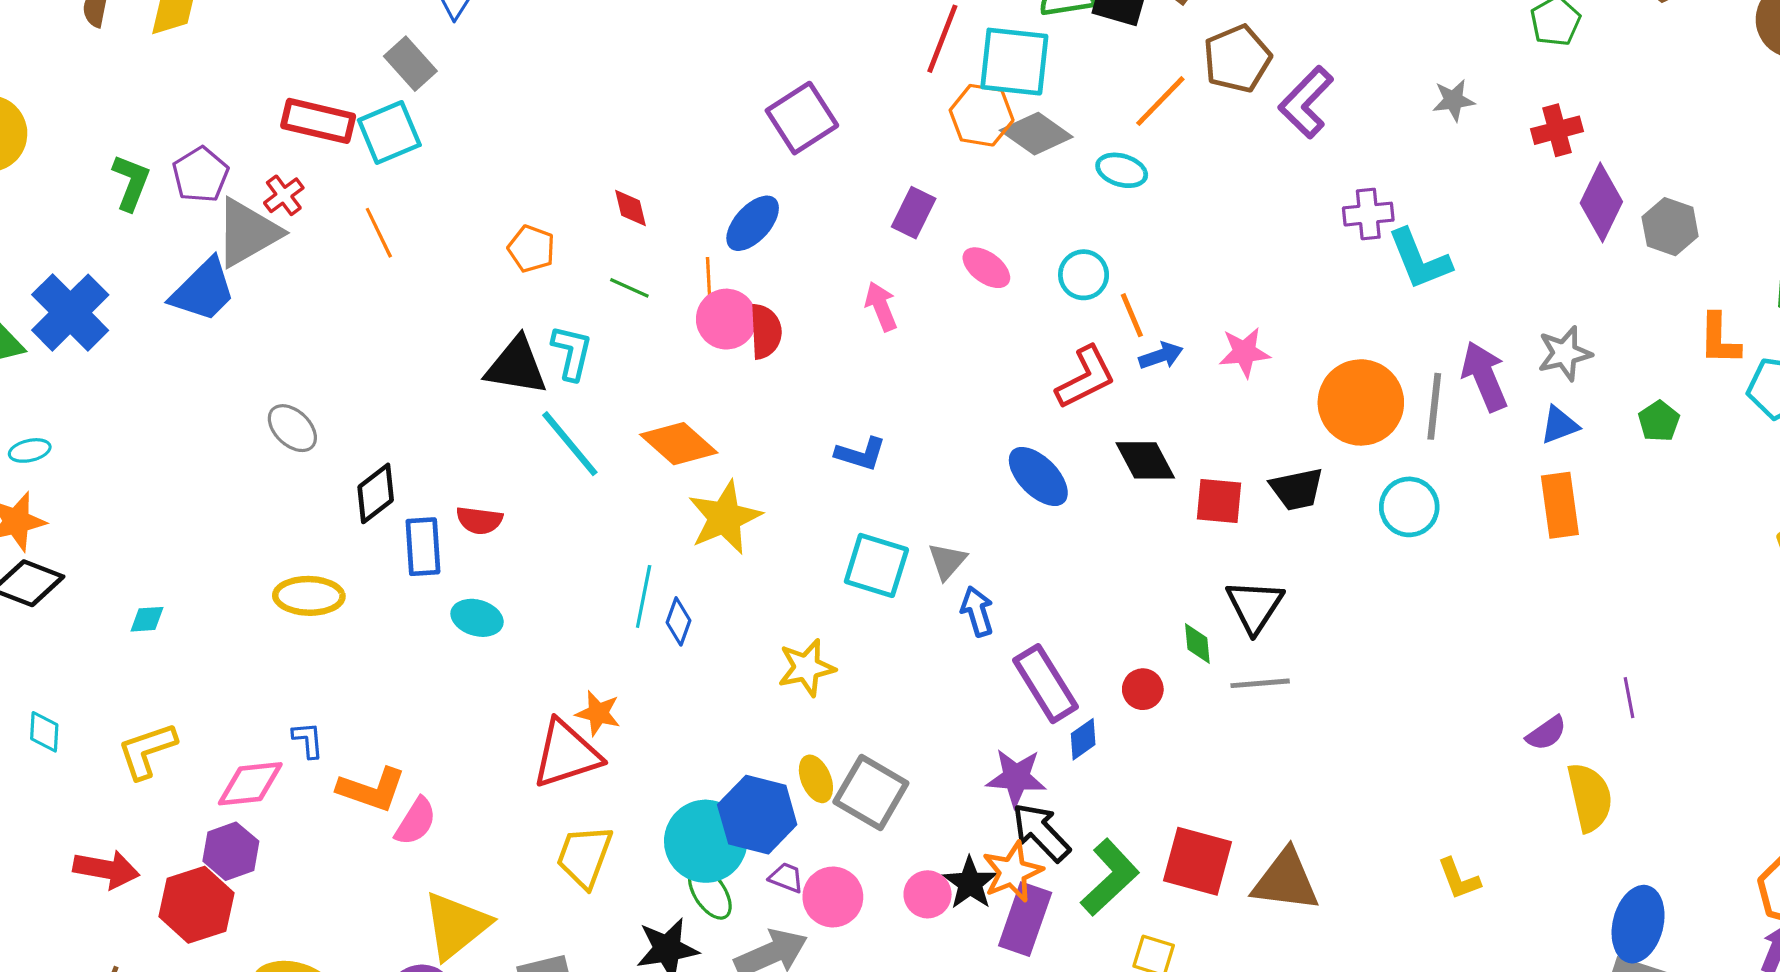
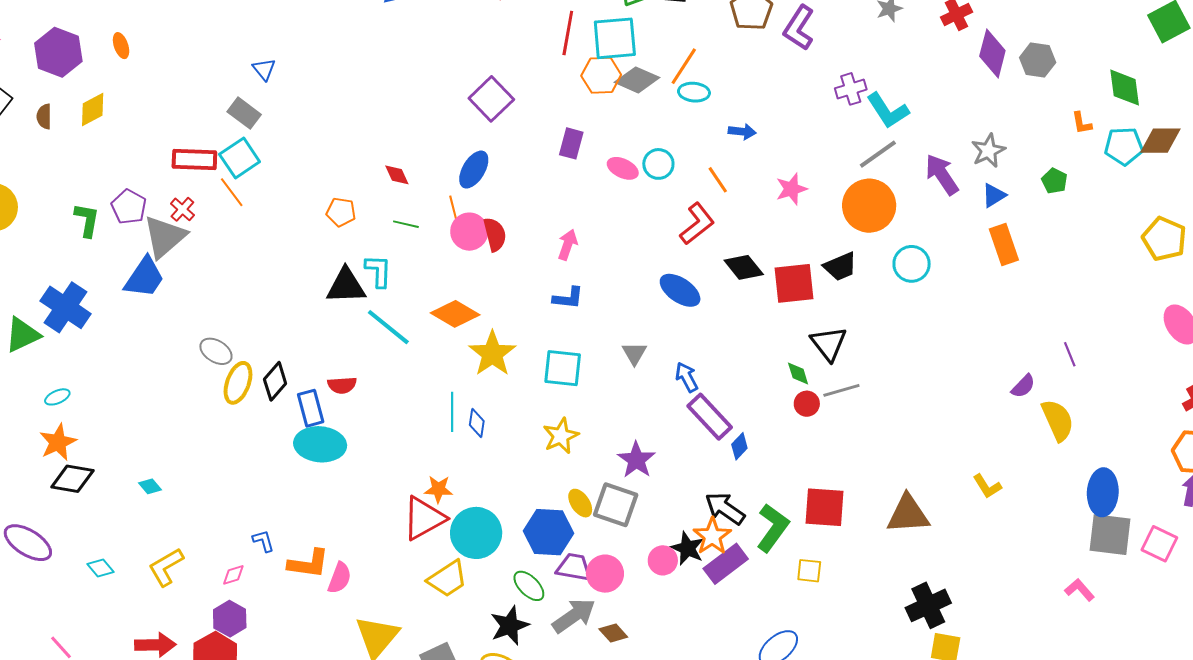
orange line: (1160, 101) -> (684, 66), moved
orange line: (379, 233) -> (232, 192), moved
cyan circle: (1084, 275) -> (658, 164), moved
pink arrow: (881, 306) -> (568, 245), moved, turned 52
orange L-shape: (1719, 339) -> (1082, 123), size x0.7
blue arrow: (1161, 356) -> (742, 132), moved, turned 36
gray line: (1434, 406) -> (878, 154), moved, turned 60
red square: (1219, 501) -> (794, 283), size x1.4
cyan square: (876, 565) -> (563, 368), moved
yellow ellipse: (309, 596) -> (238, 383), moved, turned -60
blue arrow: (977, 611) -> (687, 377), moved
cyan ellipse: (477, 618) -> (320, 444), moved, size x1.6
cyan diamond: (147, 619) -> (150, 486), turned 65
red circle: (1143, 689) -> (807, 404), moved
cyan diamond: (44, 732) -> (101, 568), turned -32
purple star: (1016, 778) -> (636, 460), moved, turned -30
pink diamond: (250, 784) -> (233, 575), size x0.6
cyan circle: (706, 841) -> (476, 533), moved
yellow trapezoid: (584, 856) -> (447, 579), turned -132
purple trapezoid: (786, 878) -> (574, 567), size x1.6
brown triangle: (1286, 881) -> (908, 514), moved
purple rectangle: (1025, 919) -> (726, 564), turned 45

